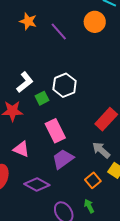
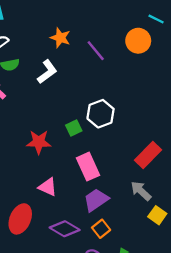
white L-shape: (25, 82) -> (47, 72), moved
orange square: (93, 180) -> (101, 229), moved

